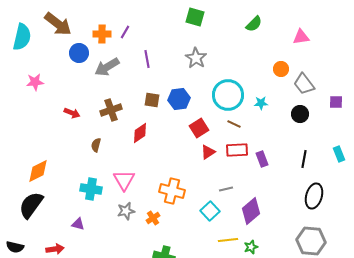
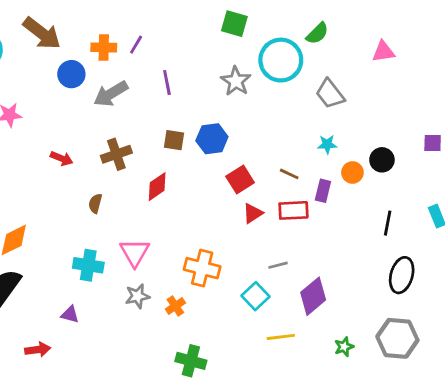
orange circle: (281, 69) -> (352, 172), moved
gray trapezoid: (304, 84) -> (330, 94), moved
cyan circle: (228, 95) -> (281, 60), moved
purple rectangle: (262, 159) -> (323, 191), moved, turned 35
green star: (251, 247) -> (344, 347), moved

